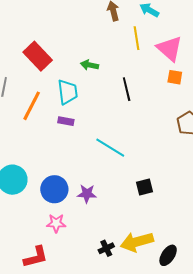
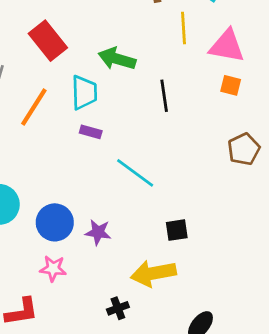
pink triangle: (169, 49) -> (227, 46), turned -36
green arrow: (90, 65) -> (117, 59), size x1.5
purple rectangle: (66, 121) -> (91, 132), moved
yellow arrow: (137, 242) -> (153, 273), moved

